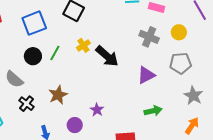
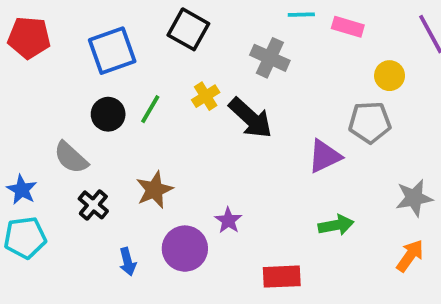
gray cross: (149, 37) -> (270, 58), moved
gray pentagon: (181, 63) -> (370, 122), moved
gray star: (193, 96) -> (414, 198), turned 30
purple circle: (75, 125) -> (185, 249), size x1.5

